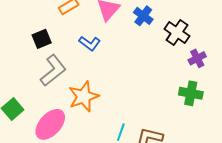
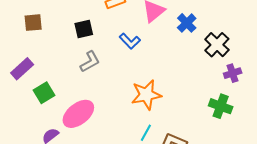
gray L-shape: (53, 70) -> (90, 62), size x0.7
orange star: (84, 96) -> (146, 95), moved

